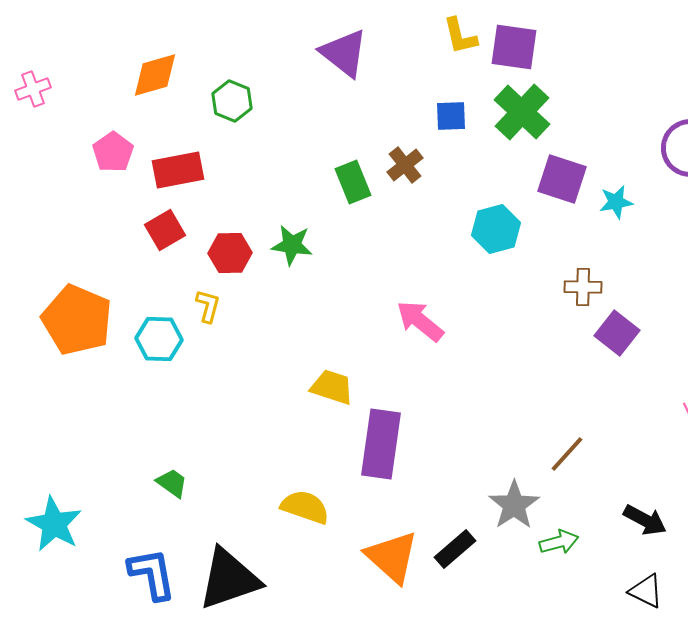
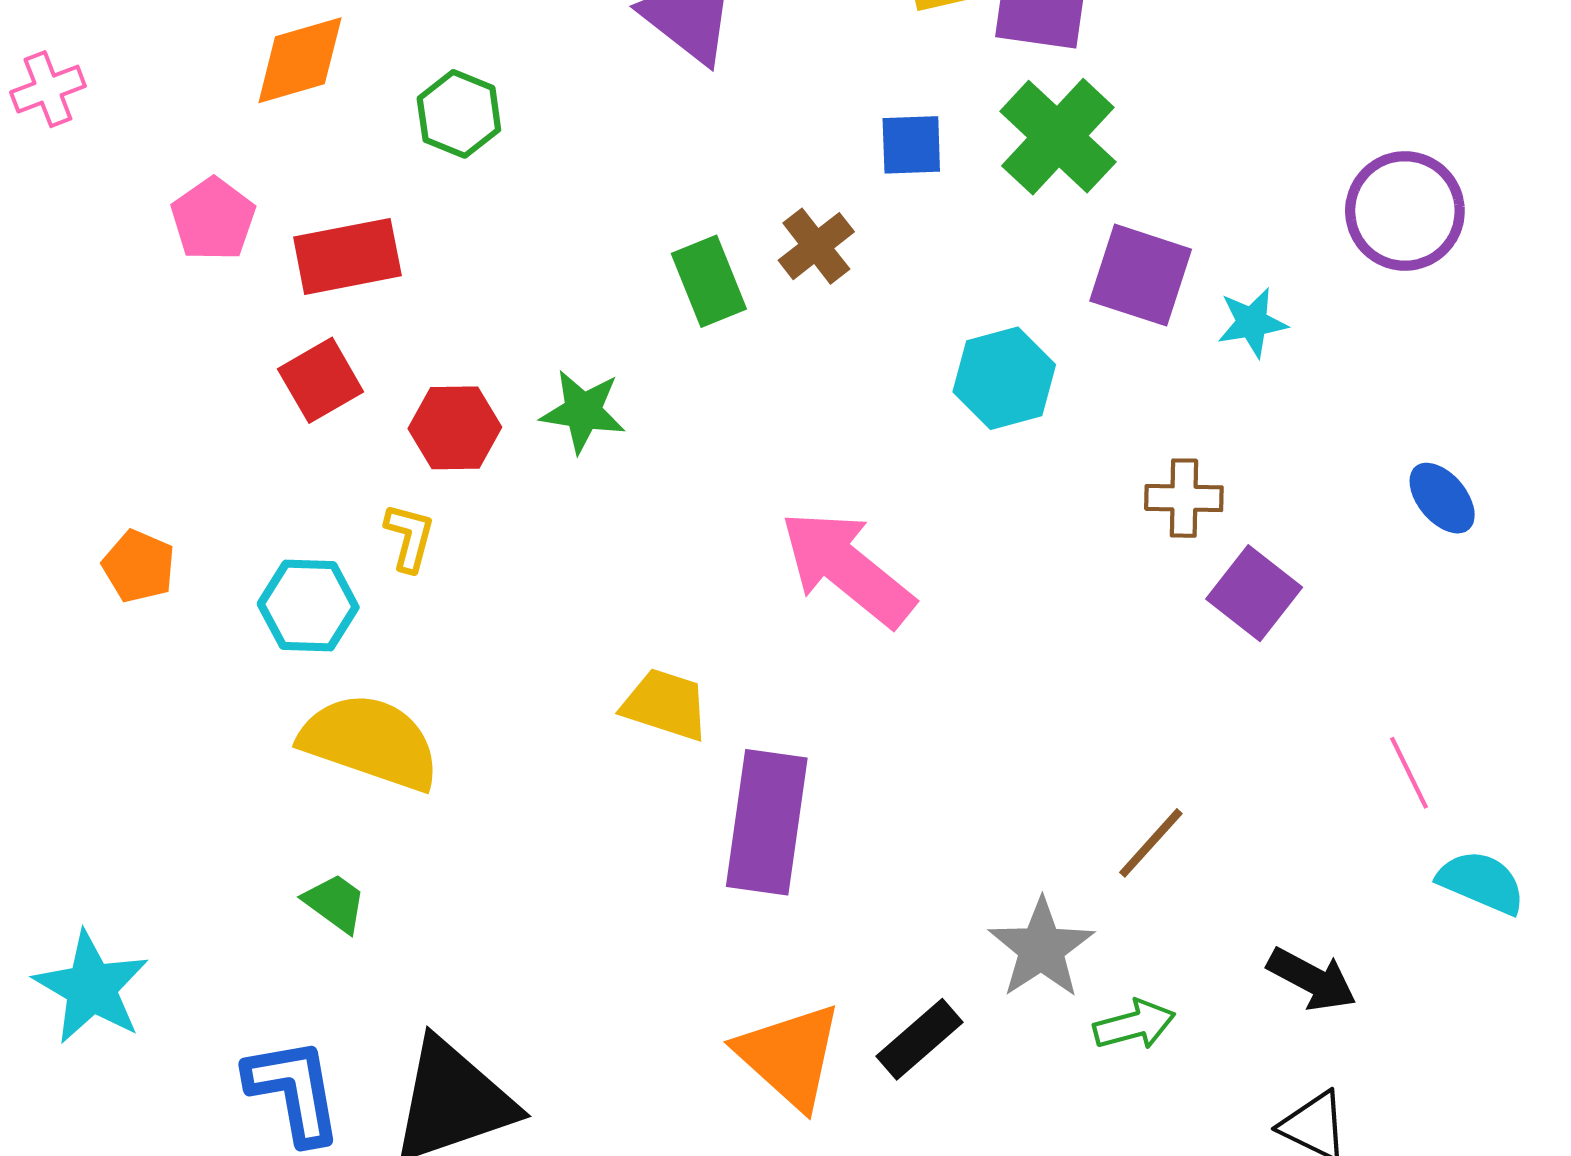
orange pentagon: (77, 320) -> (139, 566), size x0.5
pink arrow: (420, 321) -> (847, 568), size x1.4
yellow semicircle: (305, 507) -> (370, 742), moved, size x1.4

